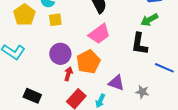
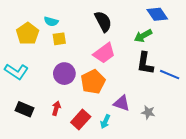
green arrow: (149, 20) -> (143, 36), moved
blue line: (164, 68) -> (170, 75), moved
red arrow: (68, 74) -> (56, 108), moved
black rectangle: (32, 96) -> (25, 109), moved

